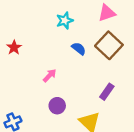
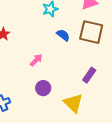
brown square: (109, 45) -> (91, 32), turned -30

